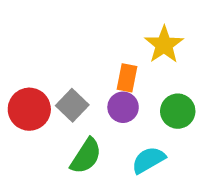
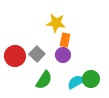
yellow star: (164, 45) -> (56, 23), moved, turned -30
green circle: (178, 111) -> (91, 79), moved

